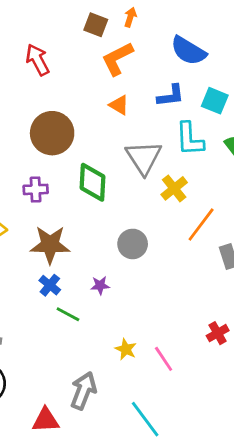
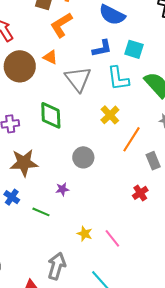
orange triangle: (119, 105) -> (50, 57), moved
brown circle: (52, 133) -> (20, 66), moved
gray triangle: (144, 158) -> (78, 79), moved
blue cross: (50, 285) -> (12, 197), moved
red cross: (218, 333) -> (140, 193), moved

